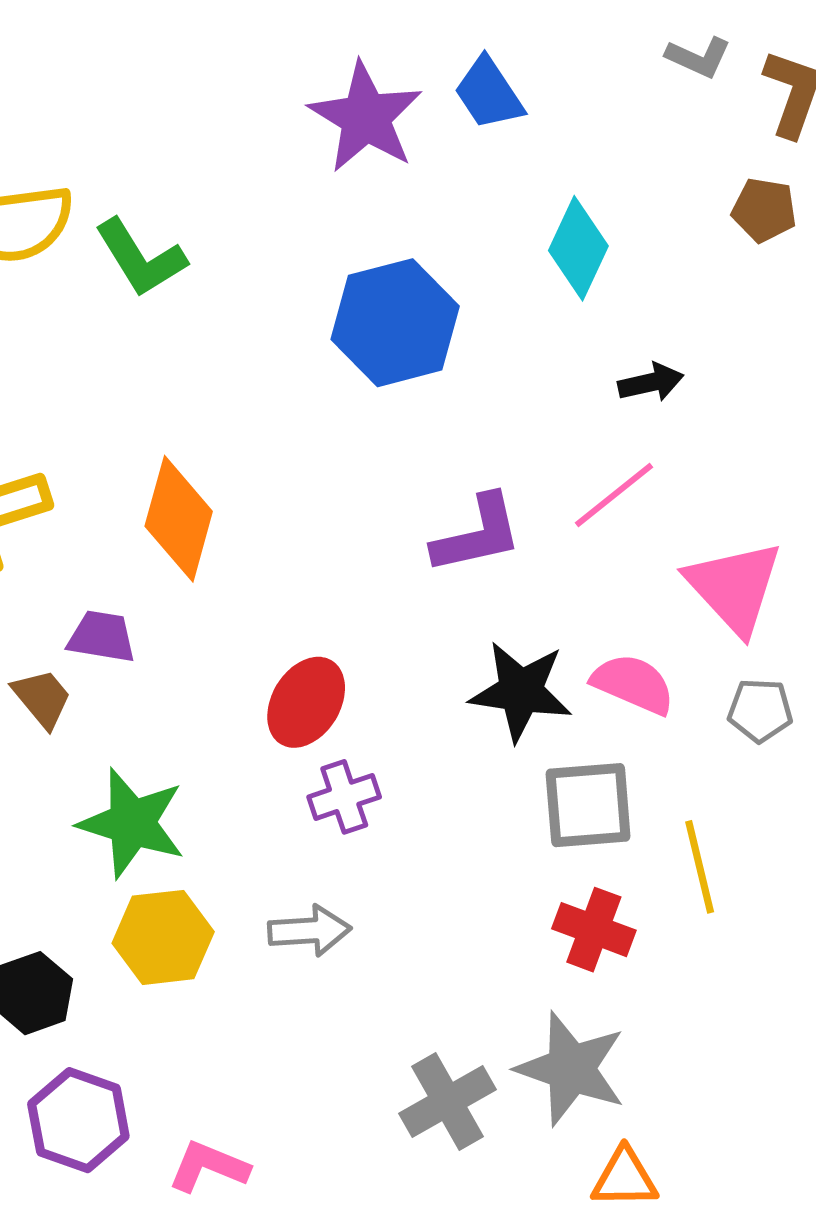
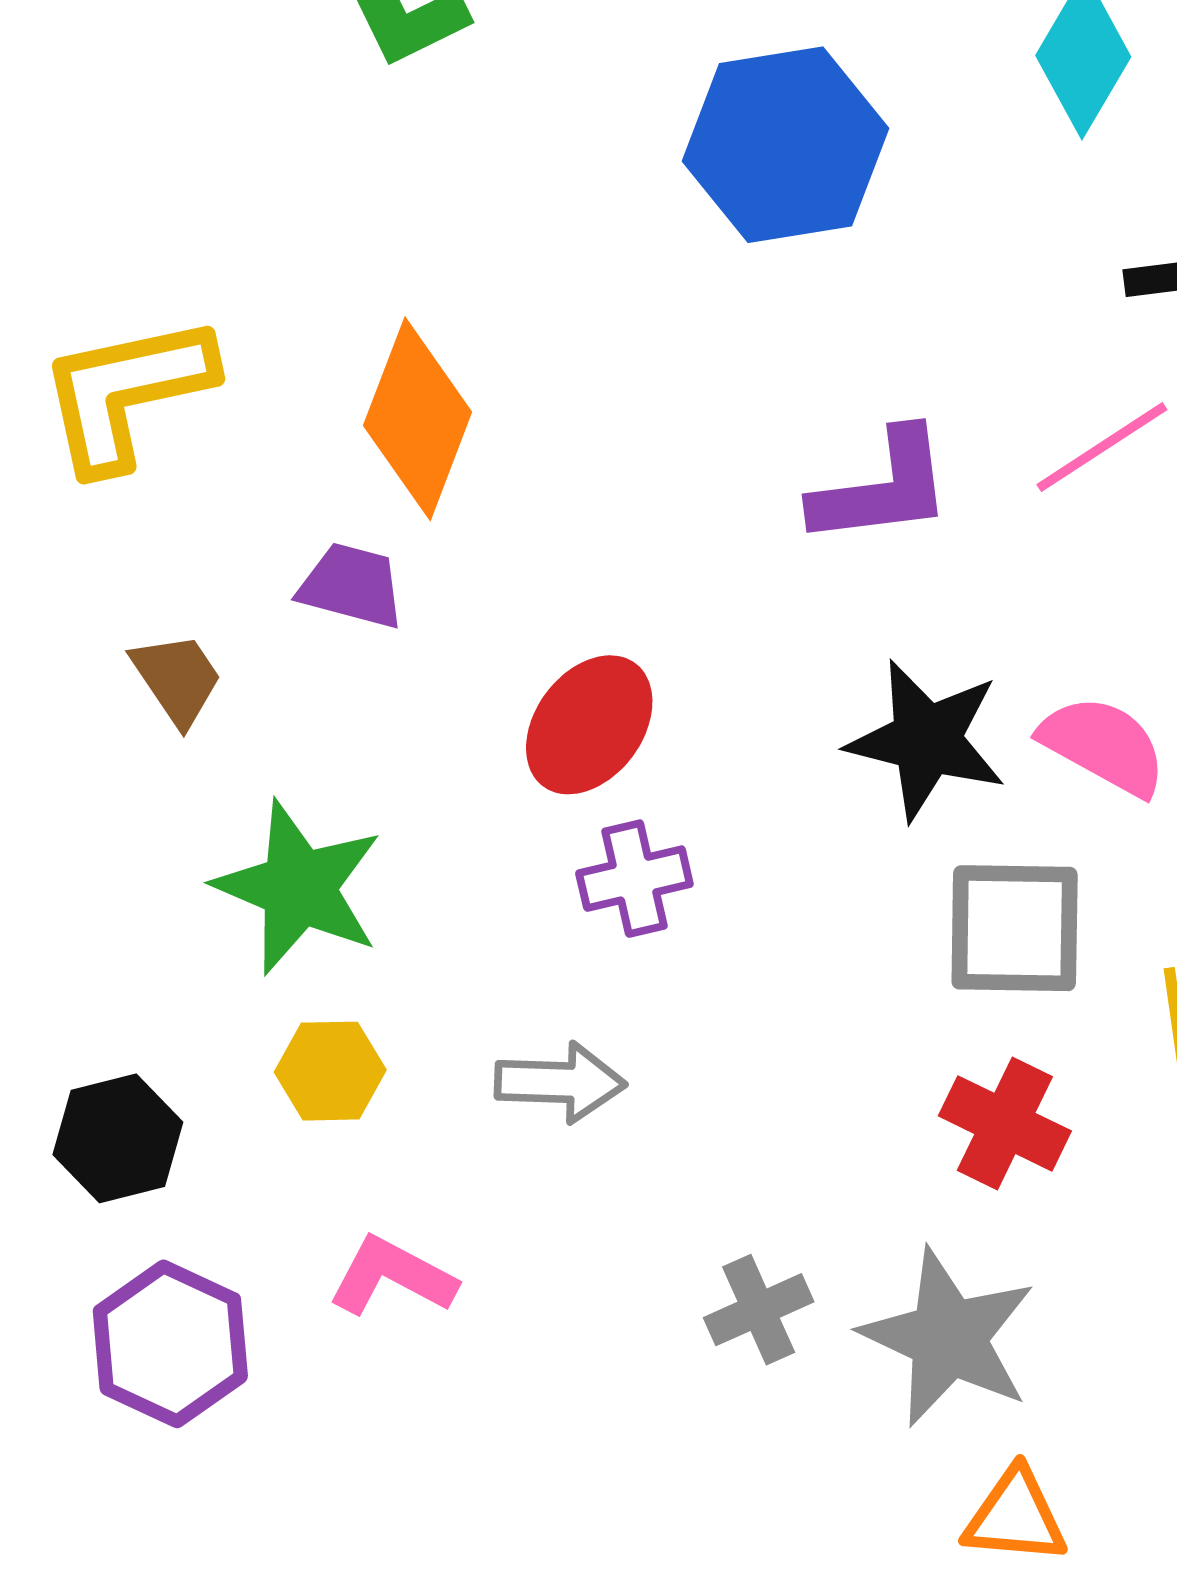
purple trapezoid: (102, 637) -> (352, 586), moved
yellow hexagon: (163, 937) -> (330, 1071), size x0.7
gray cross: (448, 1102) -> (759, 1310), moved, size x0.7
pink L-shape: (209, 1167) -> (392, 1276), moved

